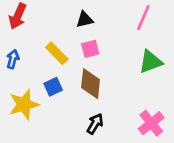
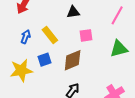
pink square: (90, 49) -> (86, 35), moved
blue arrow: (13, 59) -> (26, 37), moved
brown diamond: (91, 84) -> (73, 60), turned 55

